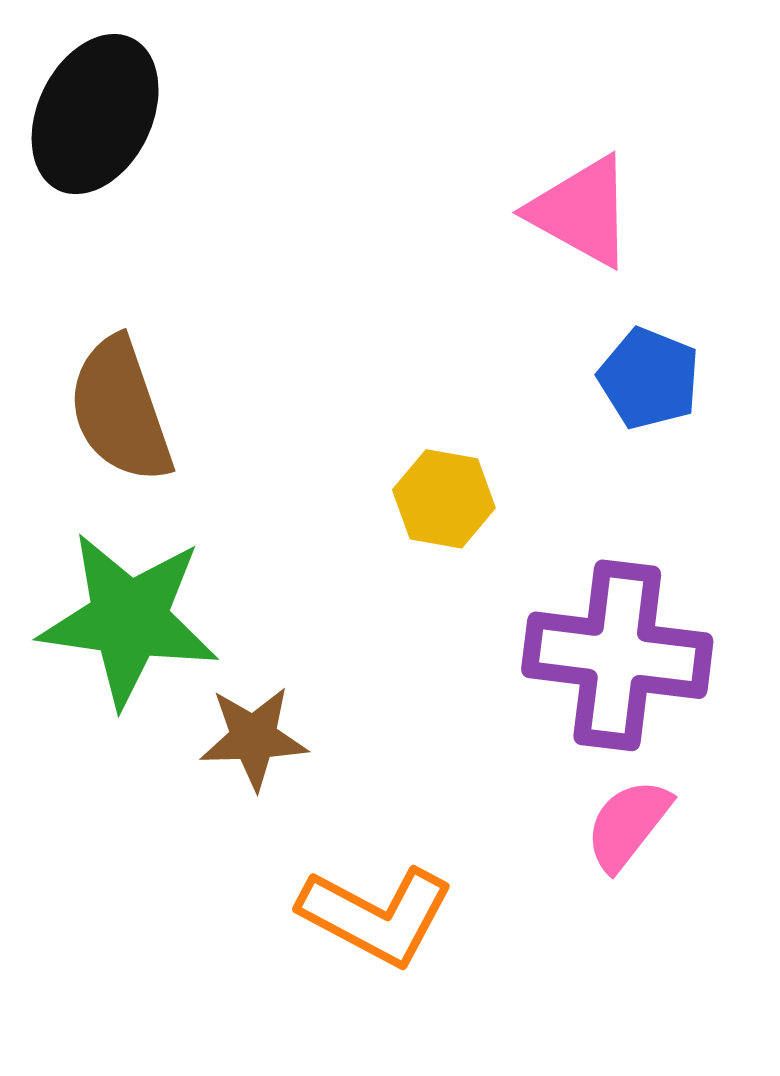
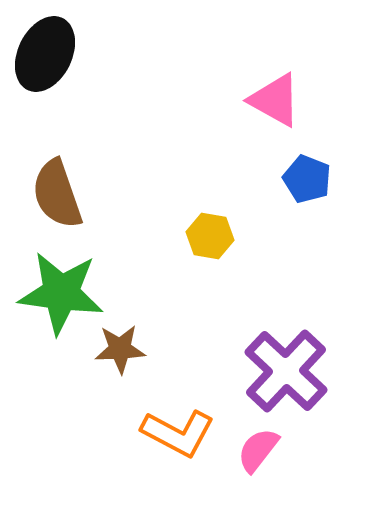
purple cross: (617, 655) -> (286, 371), moved, turned 36
pink semicircle: (628, 825) -> (258, 450), moved

